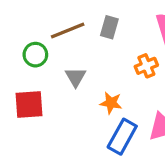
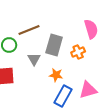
gray rectangle: (109, 27) -> (54, 45), moved, size x1.5

